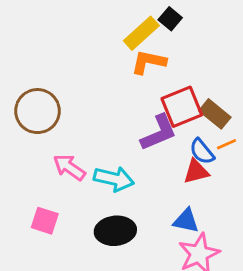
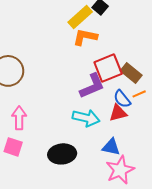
pink arrow: (69, 167) -> (19, 118), moved, turned 55
cyan arrow: (114, 179) -> (86, 118), moved

